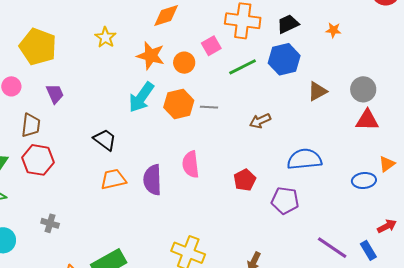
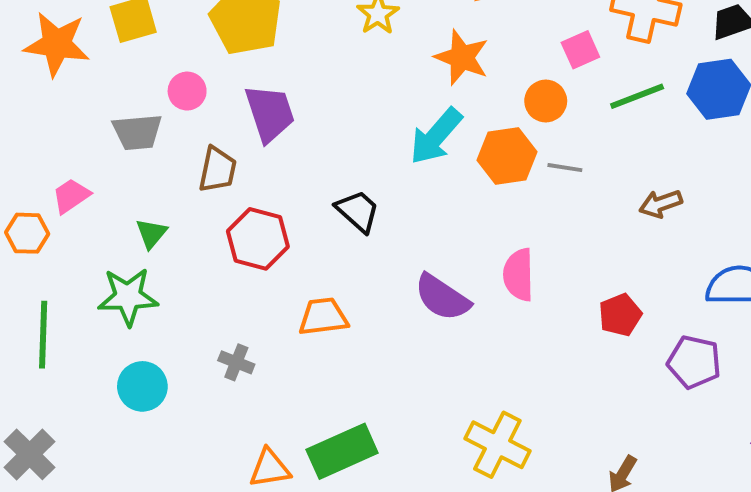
orange circle: (184, 63) -> (546, 101), moved
purple trapezoid: (55, 94) -> (270, 113), size x1.5
red hexagon: (38, 160) -> (258, 239), moved
orange trapezoid: (113, 179) -> (323, 317), moved
purple semicircle: (152, 180) -> (442, 297), turned -60

